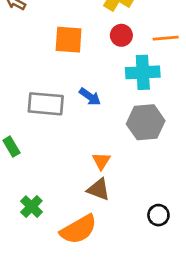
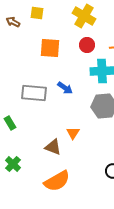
brown triangle: (99, 189) -> (53, 147), moved
green cross: (31, 207) -> (13, 164), moved

